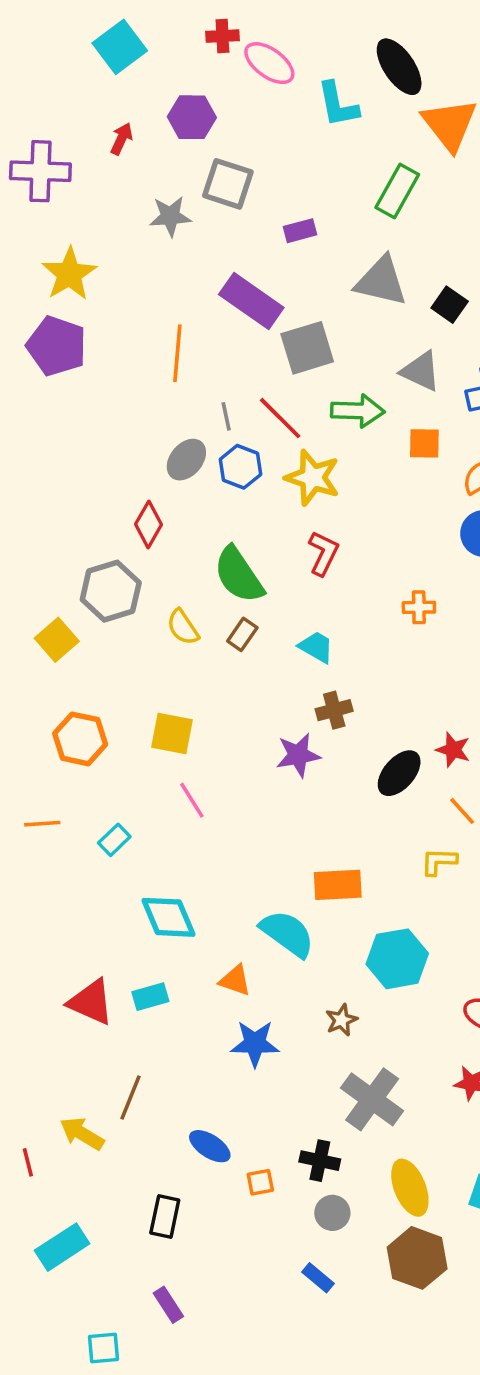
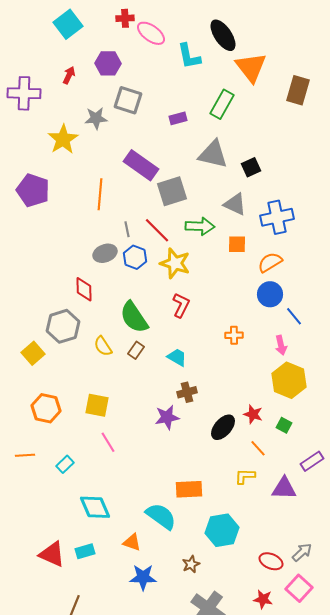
purple rectangle: (300, 231) -> (178, 118), moved
yellow star: (69, 274) -> (63, 139), moved
black square: (450, 305) -> (251, 167), turned 30
gray ellipse: (186, 460) -> (105, 253), turned 30
red diamond: (149, 524) -> (84, 289), turned -30

